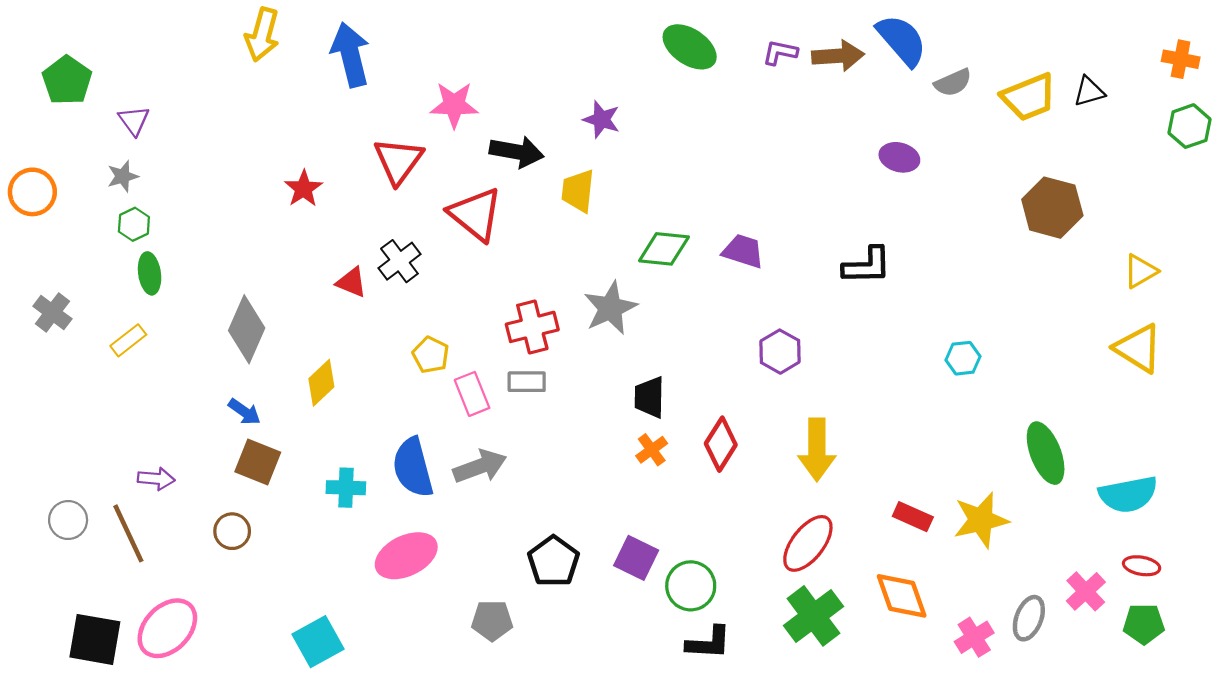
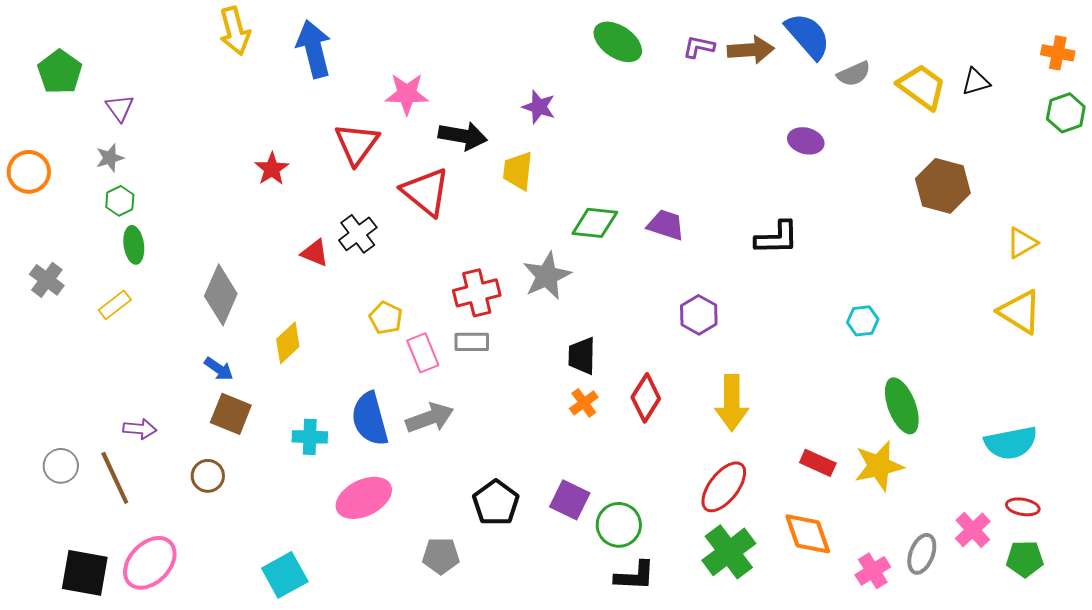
yellow arrow: (262, 35) -> (235, 31), turned -30
yellow trapezoid: (1029, 97) -> (922, 87), turned -122
green ellipse: (1046, 453) -> (902, 406), moved

